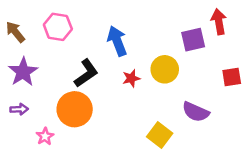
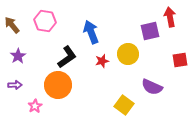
purple star: (23, 72) -> (18, 56), size x0.7

